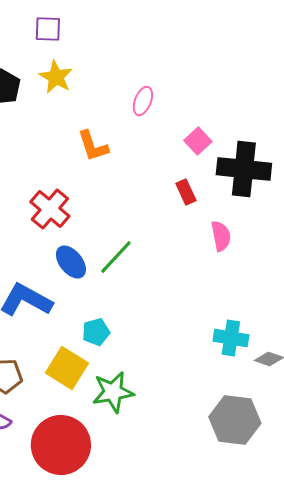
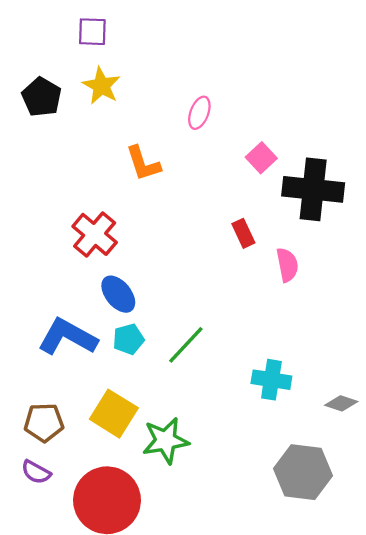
red rectangle: (186, 192) -> (243, 233), moved
green line: (116, 257) -> (186, 345), moved
cyan pentagon: (96, 332) -> (128, 339), moved
cyan cross: (231, 338) -> (271, 380), moved

